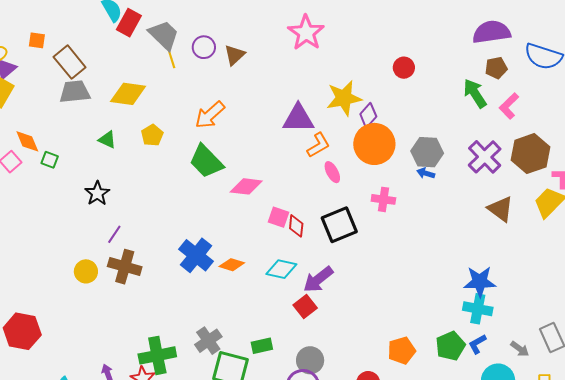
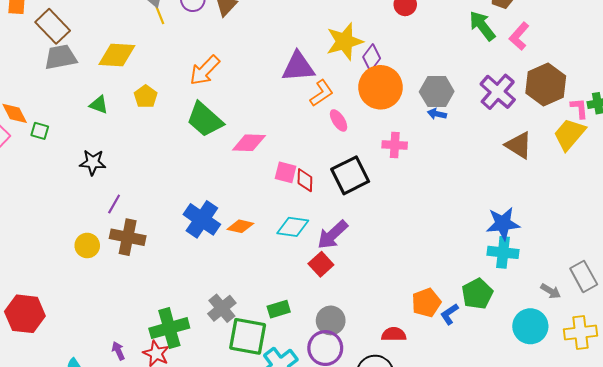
black star: (97, 193) -> (93, 162), turned -30
blue L-shape: (477, 344) -> (449, 314), moved

